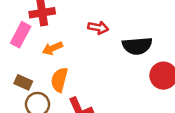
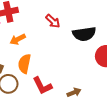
red arrow: (98, 28) -> (53, 21), turned 35

